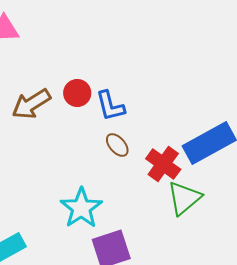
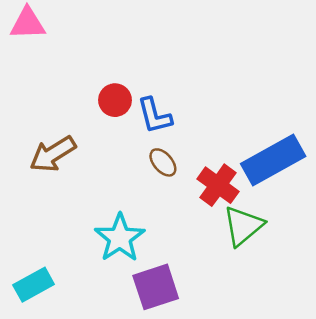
brown arrow: (31, 104) -> (53, 154), moved

